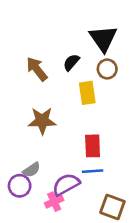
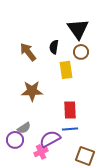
black semicircle: (71, 62) -> (54, 47), turned -32

